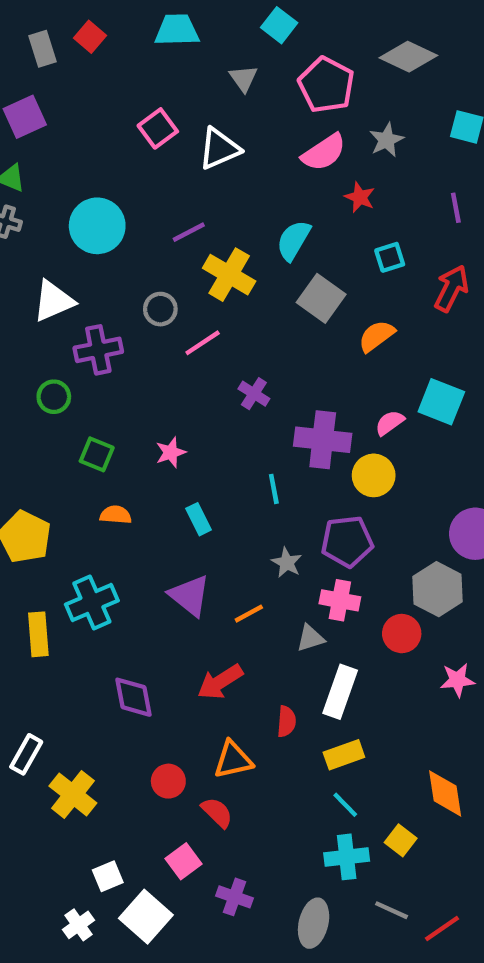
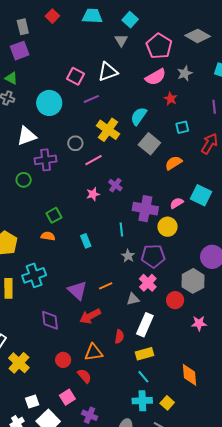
cyan square: (279, 25) -> (130, 20), moved
gray rectangle: (43, 49) -> (23, 27), moved
pink square: (158, 128) -> (75, 76), moved, turned -30
purple line: (189, 232) -> (91, 99), moved
pink star: (171, 452) -> (93, 194), moved
green square: (97, 454) -> (54, 215), moved, turned 35
gray star: (287, 563) -> (128, 256), moved
purple triangle: (190, 596) -> (77, 291), moved
pink cross: (340, 600) -> (148, 283), turned 30
yellow square: (401, 840) -> (167, 403), moved

